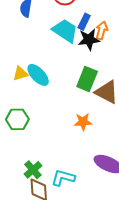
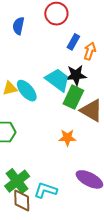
cyan trapezoid: (65, 31) -> (58, 80), moved
black star: (89, 39) -> (76, 75), moved
green cross: (33, 170) -> (17, 181), size x1.4

